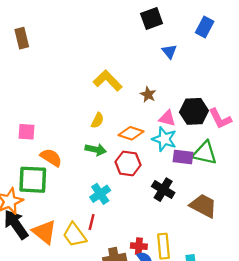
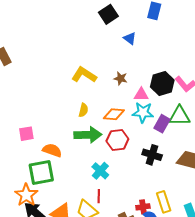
green arrow: (96, 150) -> (88, 135), size x1.5
purple rectangle: (183, 157) -> (162, 124), turned -54

